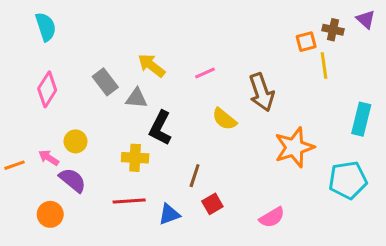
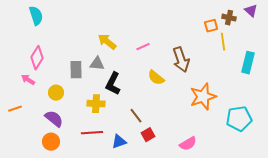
gray rectangle: (105, 82) -> (76, 70), moved, turned 36
cyan rectangle: (361, 119) -> (248, 63), moved
pink arrow: (49, 158) -> (28, 80), moved
brown line: (195, 176) -> (136, 116), turned -56
orange circle: (50, 214) -> (51, 142), moved

